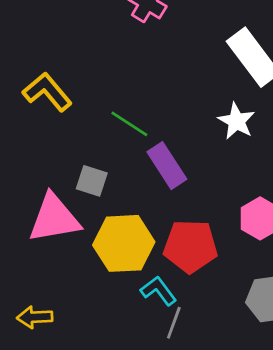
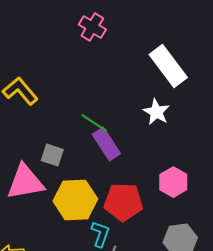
green line: (129, 124) -> (94, 123), moved
cyan L-shape: (159, 291) -> (100, 234), turned 56

